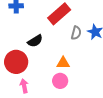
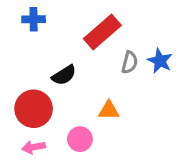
pink circle: (60, 81) -> (80, 139), moved
pink arrow: (24, 86) -> (34, 147), moved, turned -88

